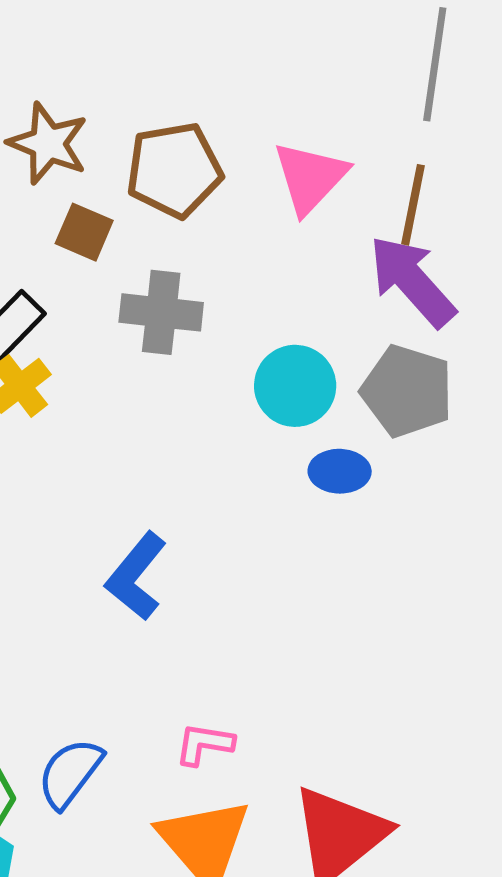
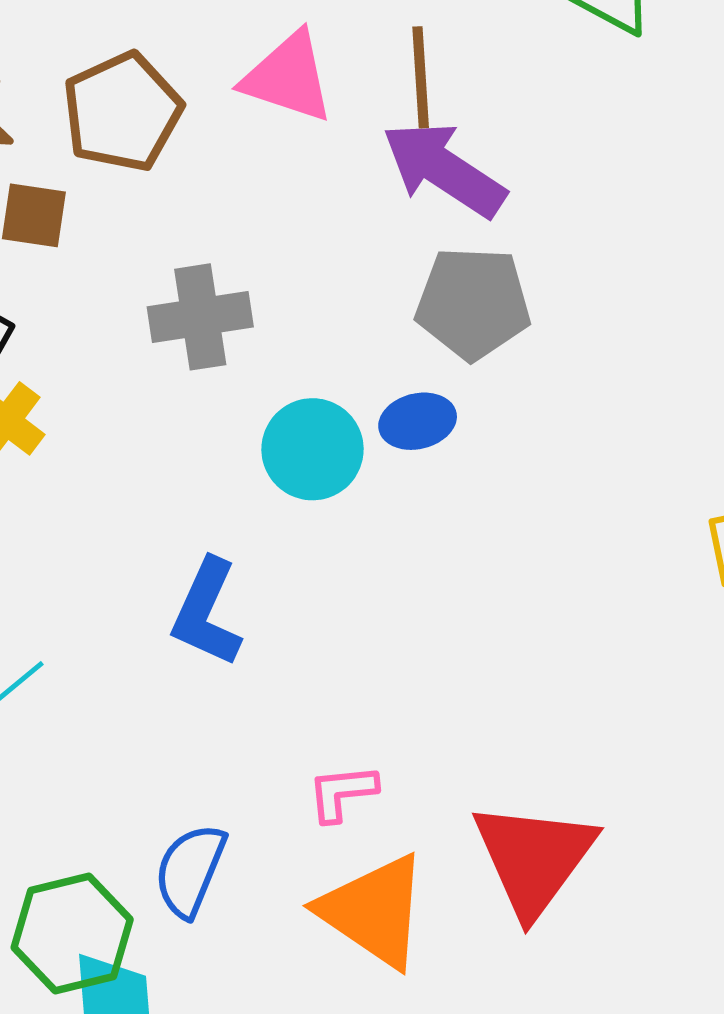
pink triangle: (310, 177) -> (288, 77), turned -40
gray cross: (161, 312) -> (200, 317), moved
cyan circle: (295, 386) -> (313, 449), moved

